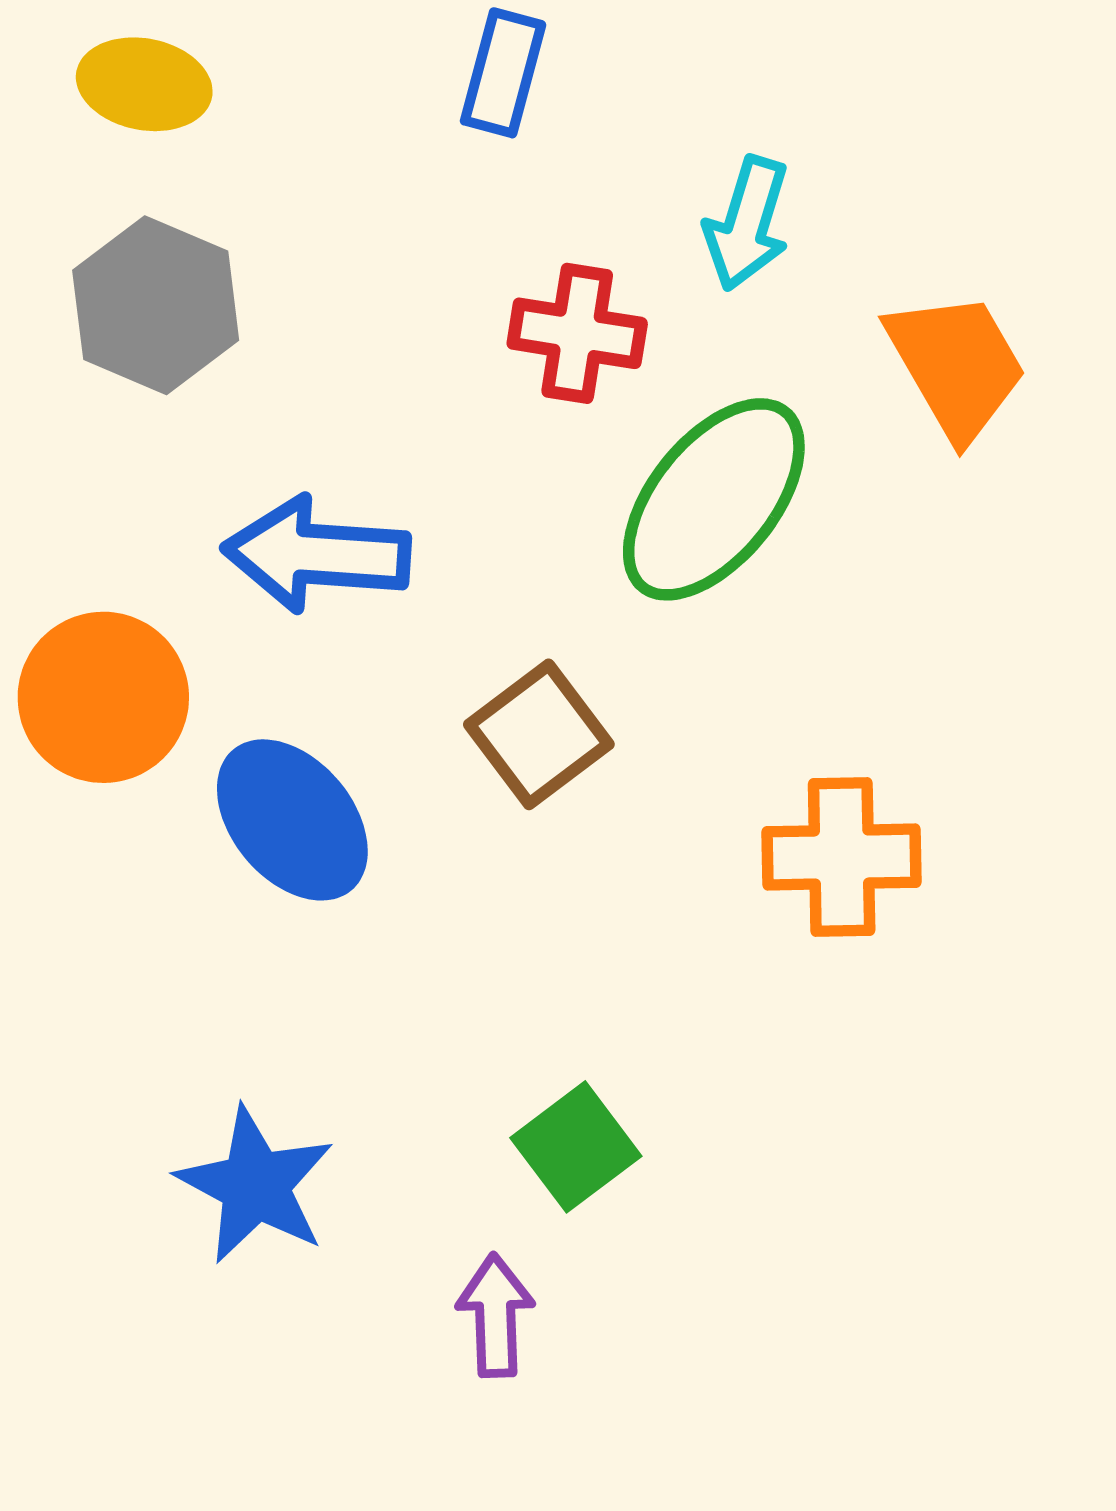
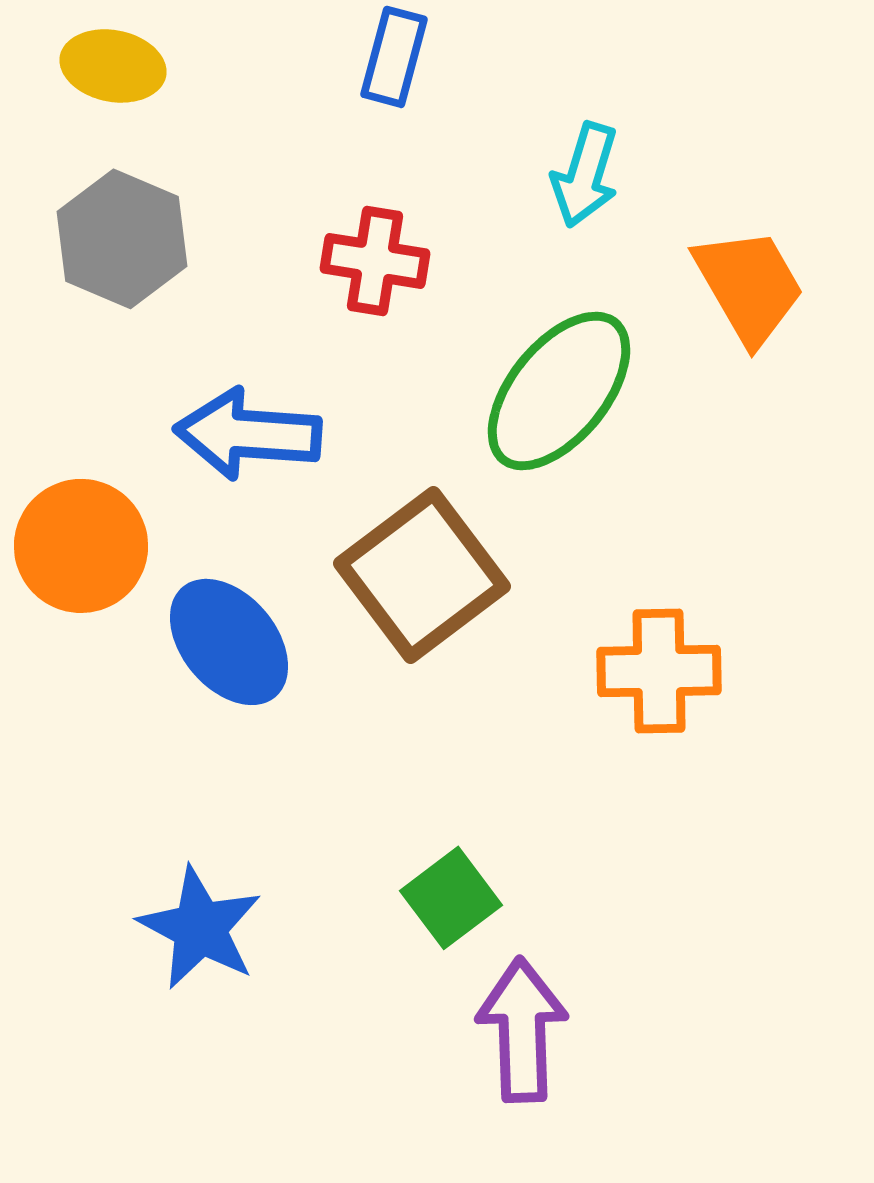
red cross: (577, 333) -> (375, 261), moved
brown square: (539, 734) -> (422, 575), size x1.5
purple arrow: (495, 1316) -> (522, 1030), moved, size x1.5

